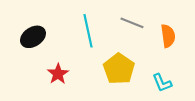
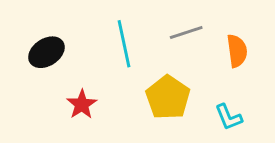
gray line: (132, 23) -> (186, 32), turned -40

